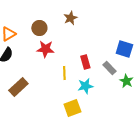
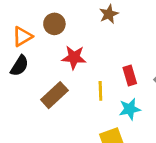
brown circle: (39, 28) -> (54, 24), moved
brown rectangle: (18, 87) -> (54, 95), moved

